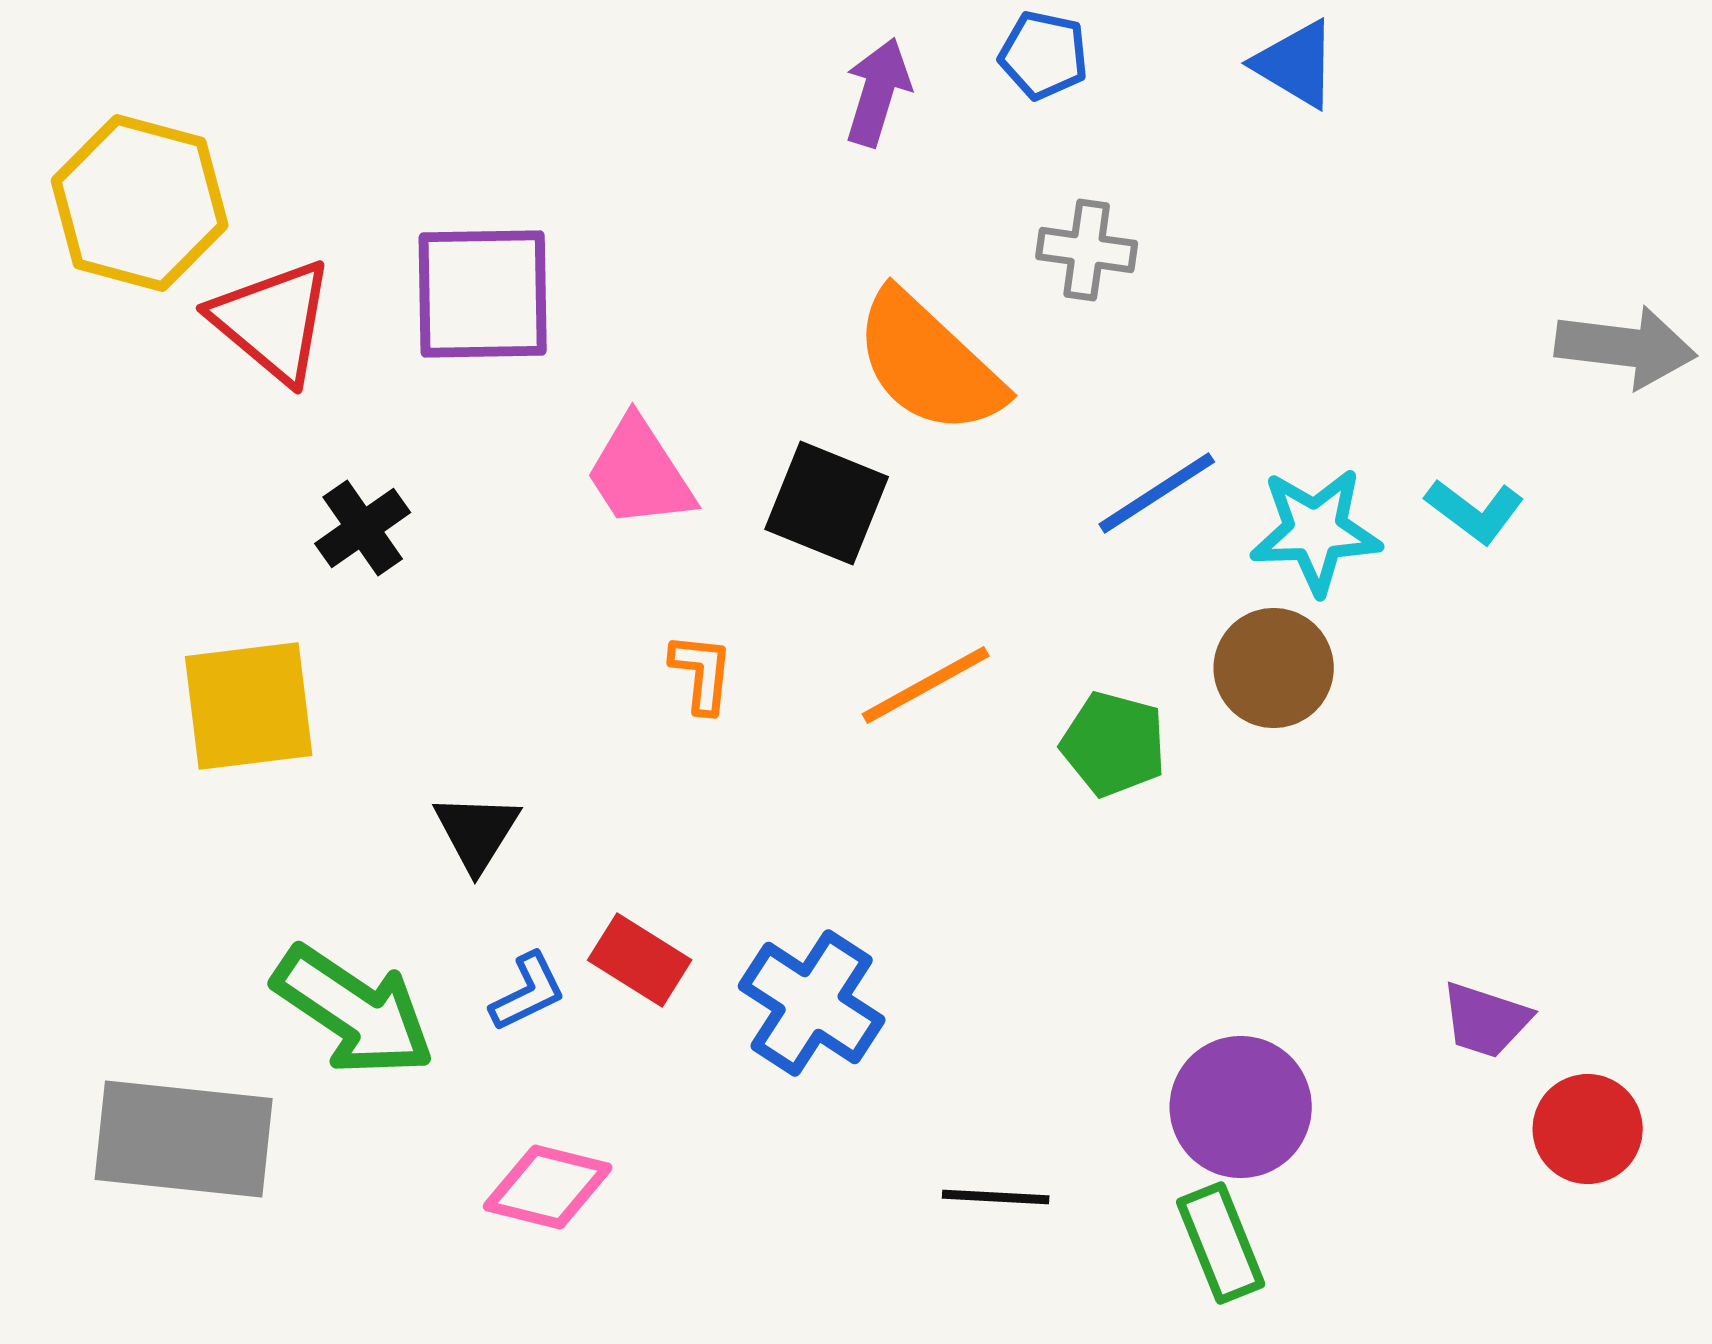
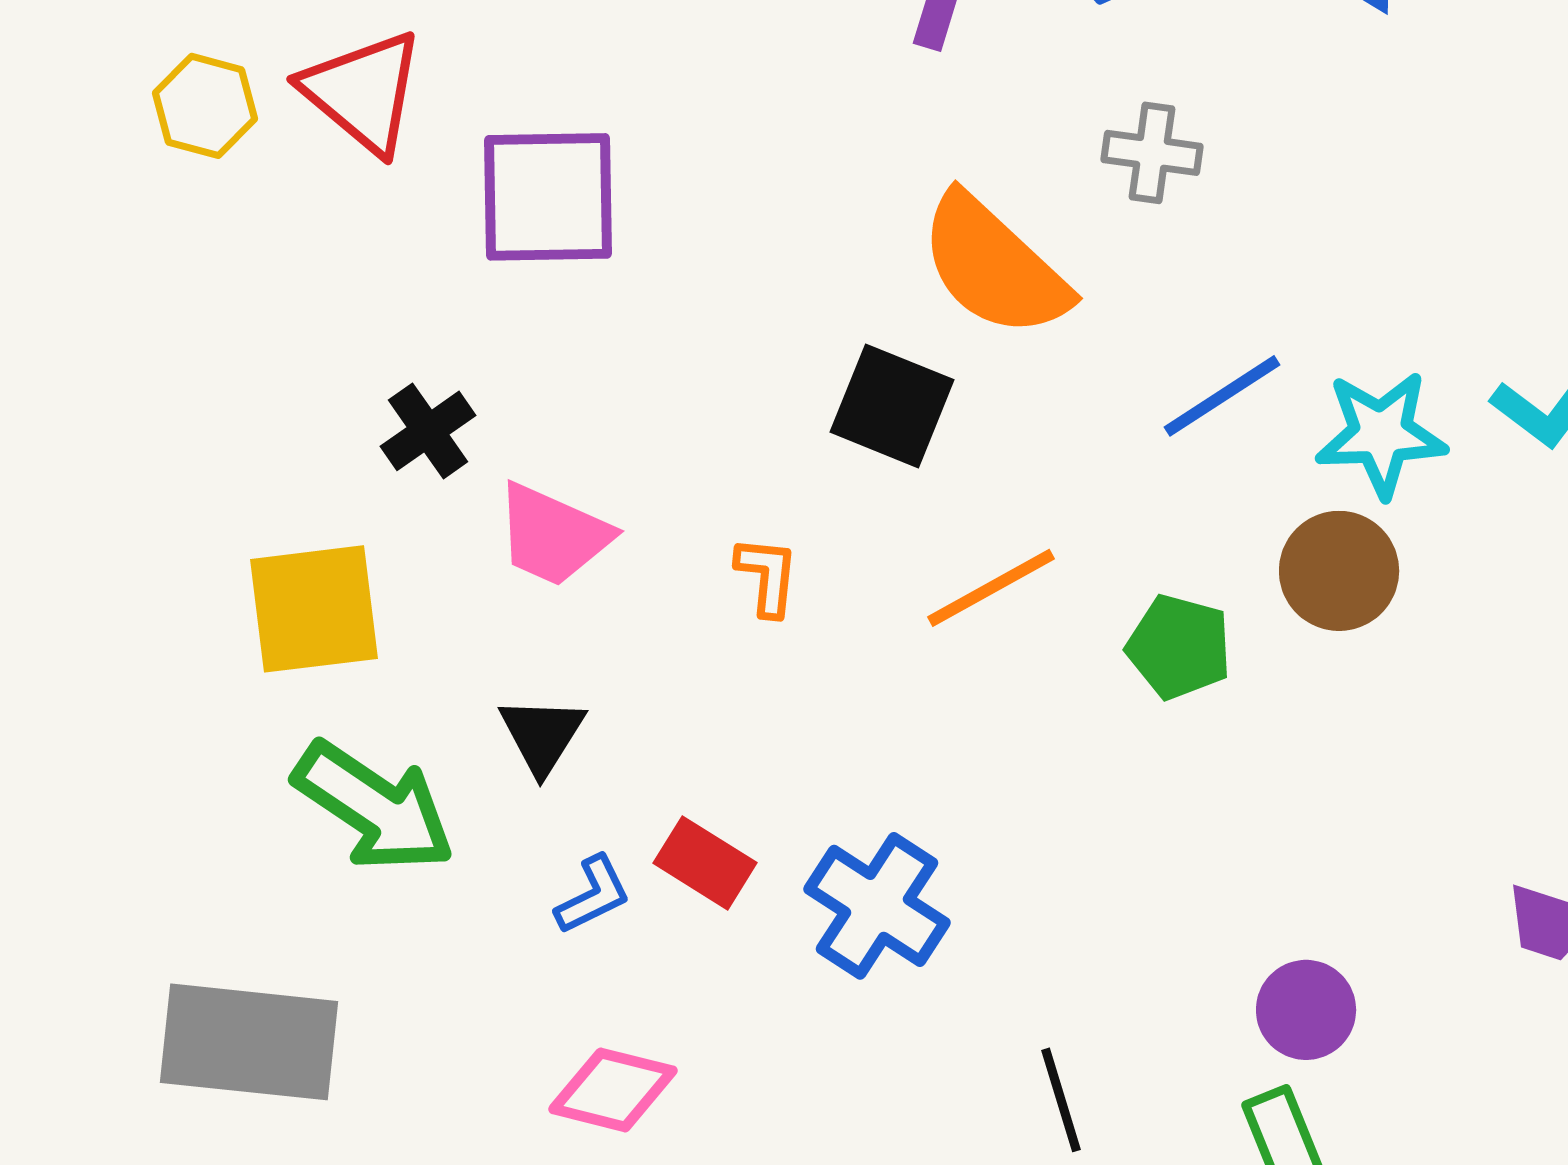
yellow hexagon: (140, 203) -> (205, 106), size x0.6
red triangle: (273, 321) -> (363, 92), moved
pink trapezoid: (640, 473) -> (553, 535), moved, turned -33
green arrow: (354, 1011) -> (374, 807), moved
purple circle: (1241, 1107) -> (1306, 1010), size x0.7
black line: (996, 1197) -> (1061, 1100), turned 70

